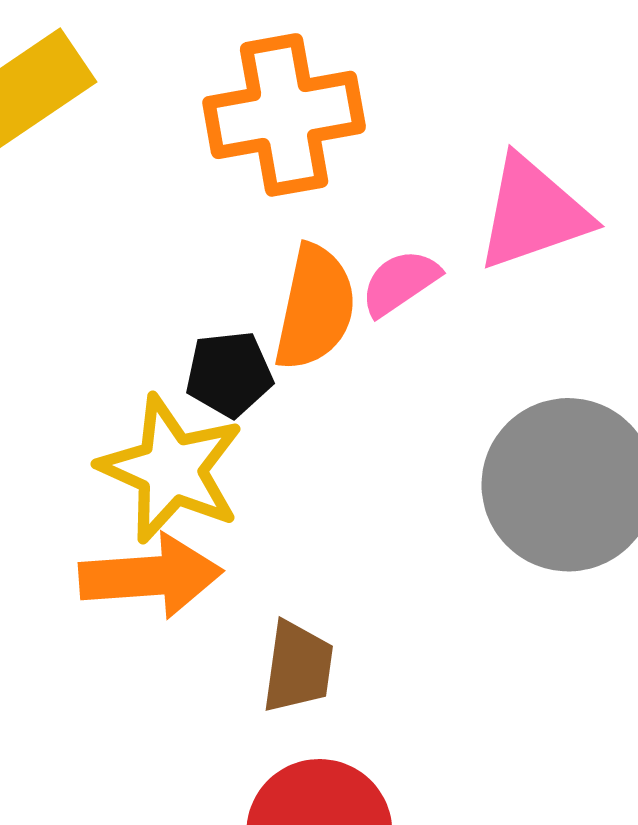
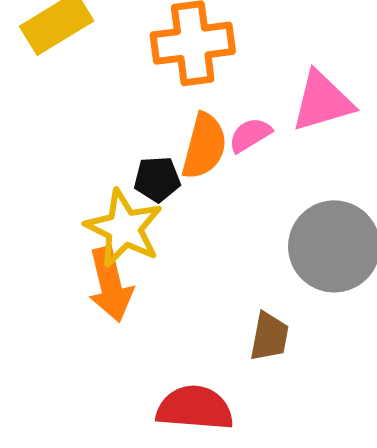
orange arrow: (151, 576) -> (110, 284), turned 78
brown trapezoid: (298, 667) -> (269, 337), moved

